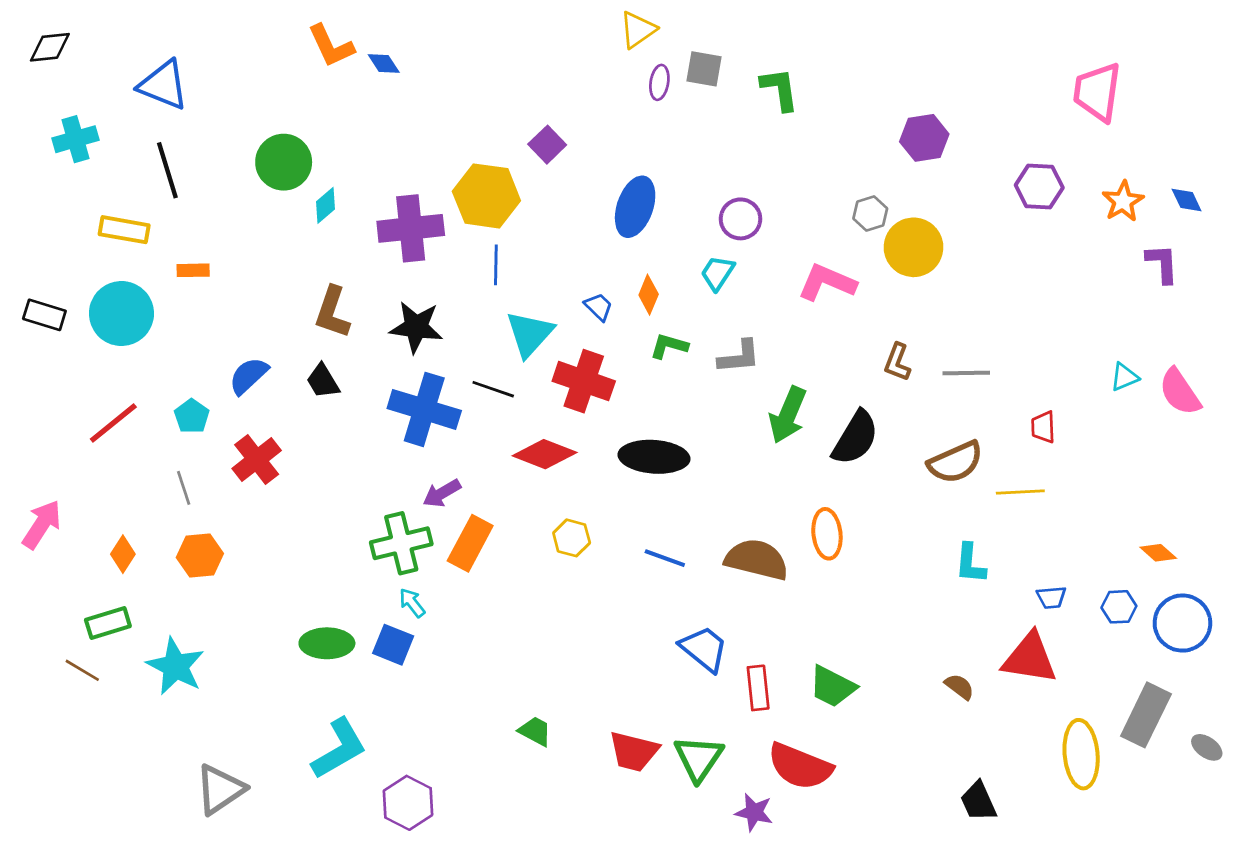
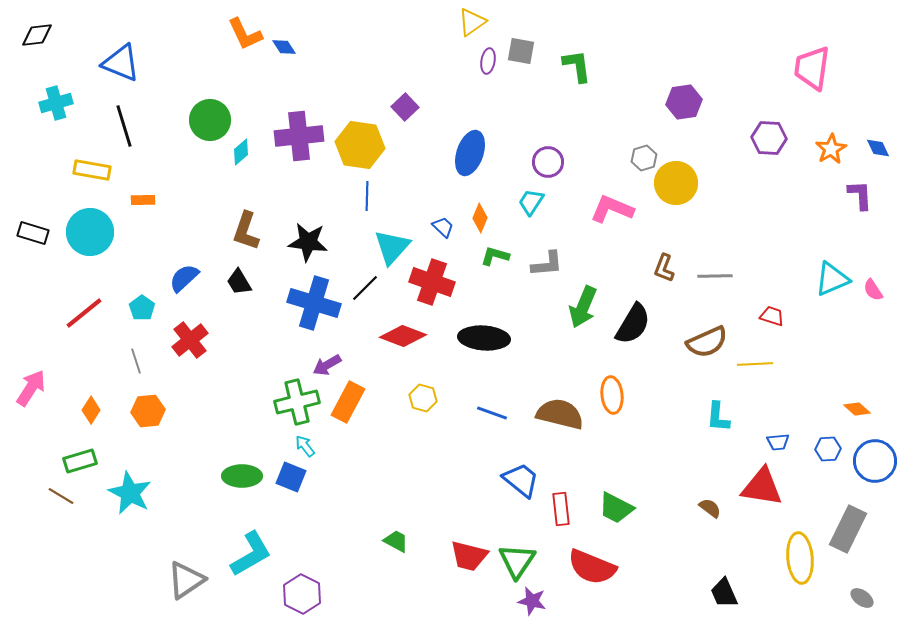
purple cross: (411, 228) -> (299, 136), moved
cyan triangle: (1124, 377) -> (832, 279), size x1.6
black line: (493, 389) -> (365, 288), turned -64
pink semicircle: (1180, 392) -> (873, 290), size x0.6
red trapezoid: (1043, 427) -> (772, 316), turned 110
gray ellipse: (1207, 747) -> (862, 598), moved
gray triangle: (220, 789) -> (186, 580), moved
purple star: (754, 812) -> (532, 601), moved

